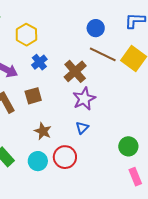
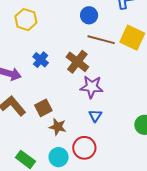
yellow hexagon: (26, 35) -> (26, 20), moved
brown square: (33, 96) -> (43, 108), moved
purple star: (84, 99) -> (92, 87), turned -30

